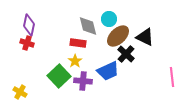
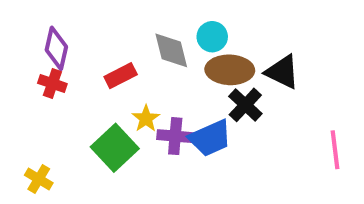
brown ellipse: (118, 36) -> (230, 70), turned 45
red rectangle: (78, 43) -> (121, 76), moved, turned -35
purple cross: (83, 81) -> (175, 136), moved

